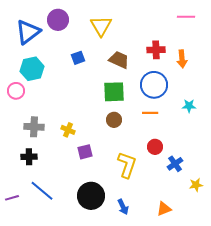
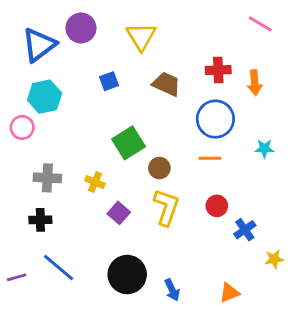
pink line: (186, 17) -> (260, 24), turned 30
green square: (114, 92) -> (129, 143), moved, turned -30
purple square: (85, 152) -> (119, 213), turned -35
yellow L-shape: (127, 165) -> (166, 207), moved

